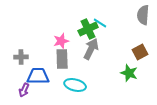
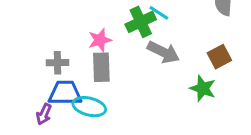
gray arrow: (91, 49) -> (163, 52), moved, turned 90
gray cross: (21, 57) -> (57, 63), moved
cyan ellipse: (75, 85) -> (89, 107), moved

